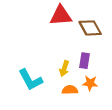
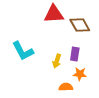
cyan L-shape: (30, 80) -> (23, 51), moved
orange semicircle: (70, 90) -> (66, 87), moved

